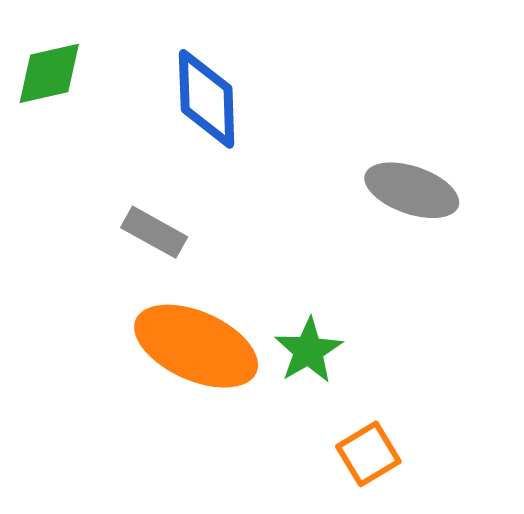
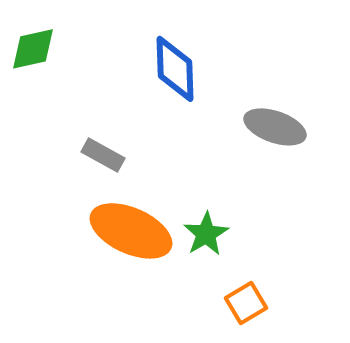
blue diamond: (207, 99) -> (175, 69), moved

